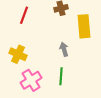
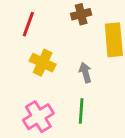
yellow cross: (18, 54) -> (43, 63), moved

